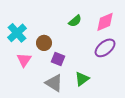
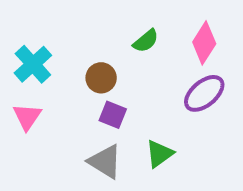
pink diamond: (105, 22) -> (204, 43), turned -35
brown circle: (44, 43) -> (101, 78), moved
pink triangle: (24, 60) -> (27, 117), moved

